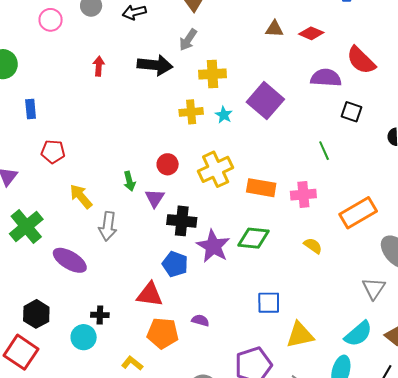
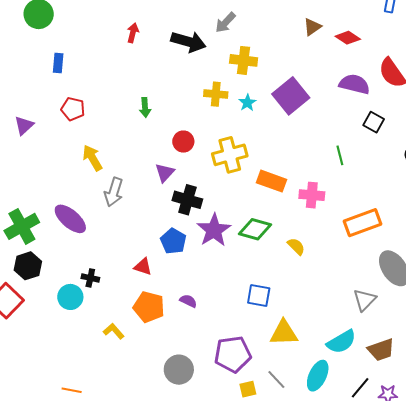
brown triangle: (274, 29) -> (312, 27), turned -48
green arrow: (129, 181) -> (145, 108), moved
green cross: (26, 227) -> (22, 226), moved
yellow semicircle: (313, 246) -> (296, 246), moved
red triangle: (150, 295) -> (143, 267), size x0.7

